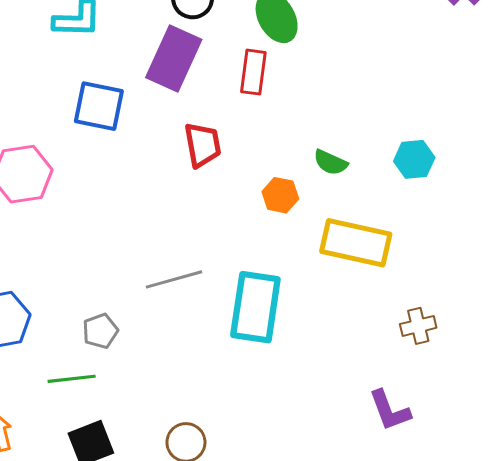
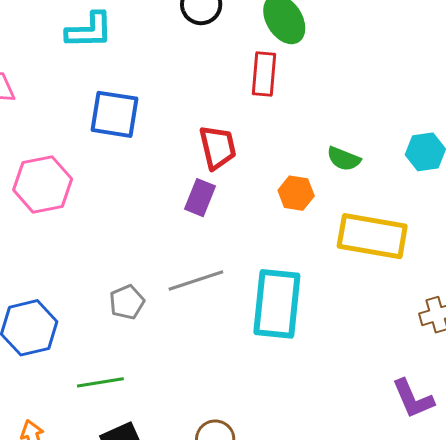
purple rectangle: (174, 59) -> (200, 198), moved, size x0.6
gray pentagon: (100, 331) -> (127, 302), moved

